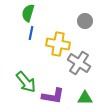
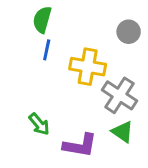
green arrow: (26, 82) -> (39, 124), size x0.7
green triangle: (85, 98) -> (123, 132), moved, turned 35

